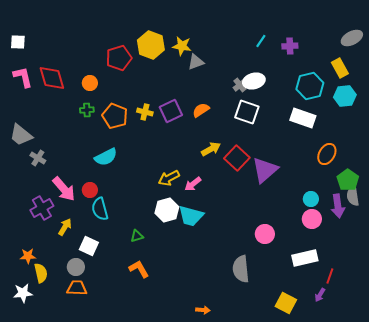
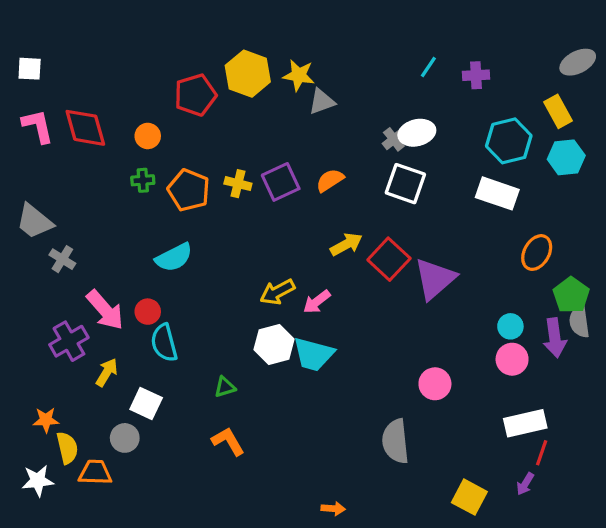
white rectangle: (305, 258) -> (525, 423), moved
orange trapezoid: (77, 288) -> (95, 472), moved

